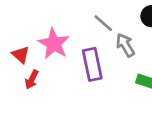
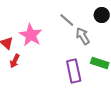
purple rectangle: (92, 64) -> (74, 71), moved

